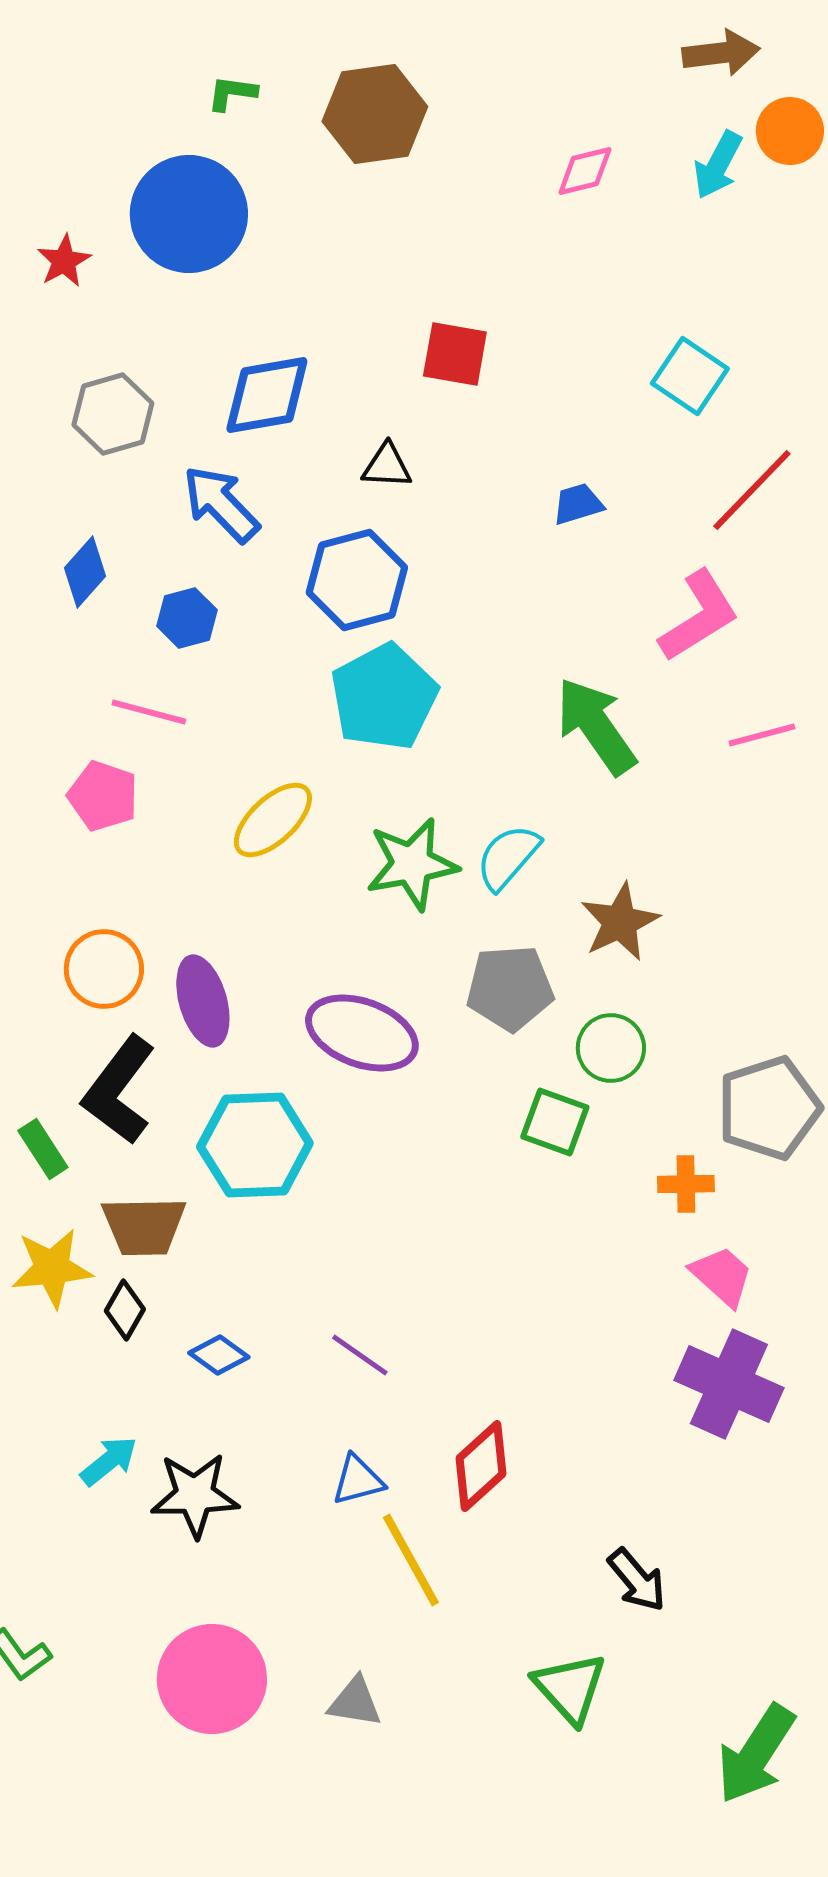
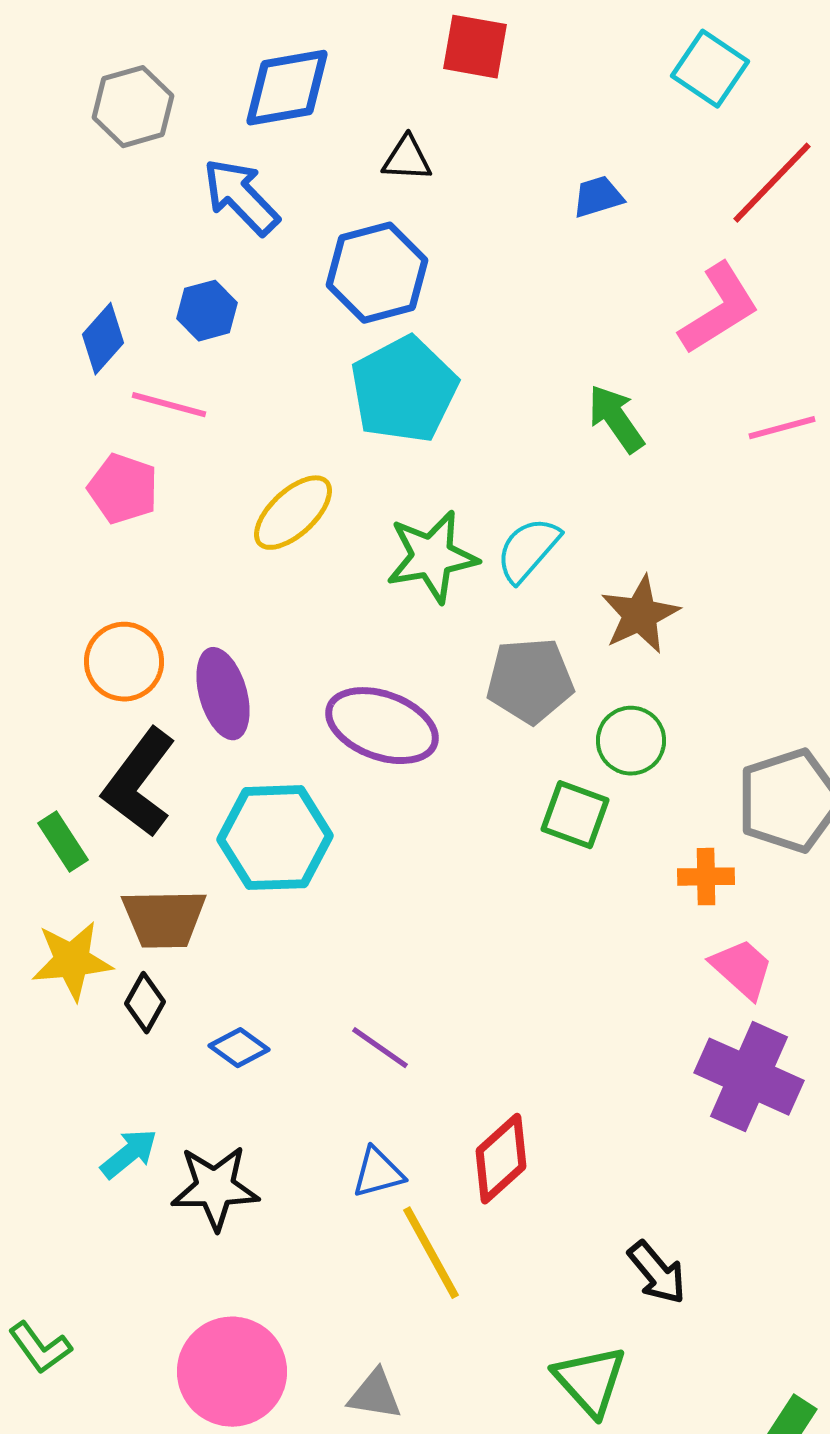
blue diamond: (85, 572) -> (103, 339), moved
green arrow: (596, 726) -> (616, 419), size x0.7

